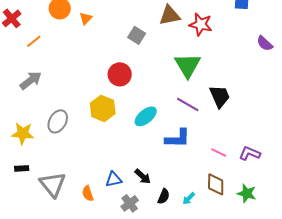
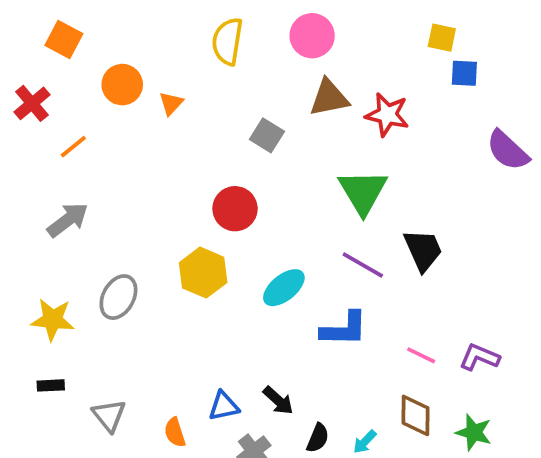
purple semicircle: (265, 43) -> (508, 150), size x1.4
gray triangle: (53, 184) -> (109, 415), size x0.7

